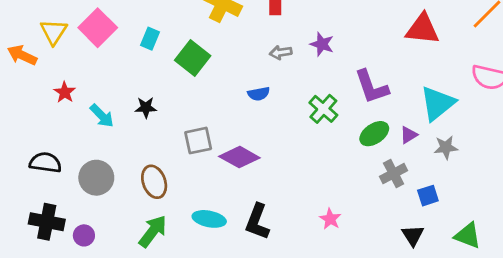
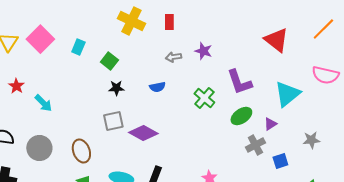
red triangle: (422, 29) -> (276, 40), turned 32
green square: (193, 58) -> (109, 61), size x0.7
black star: (146, 107) -> (116, 88), moved
purple triangle: (409, 135) -> (270, 124), moved
gray star: (446, 147) -> (311, 140), moved

